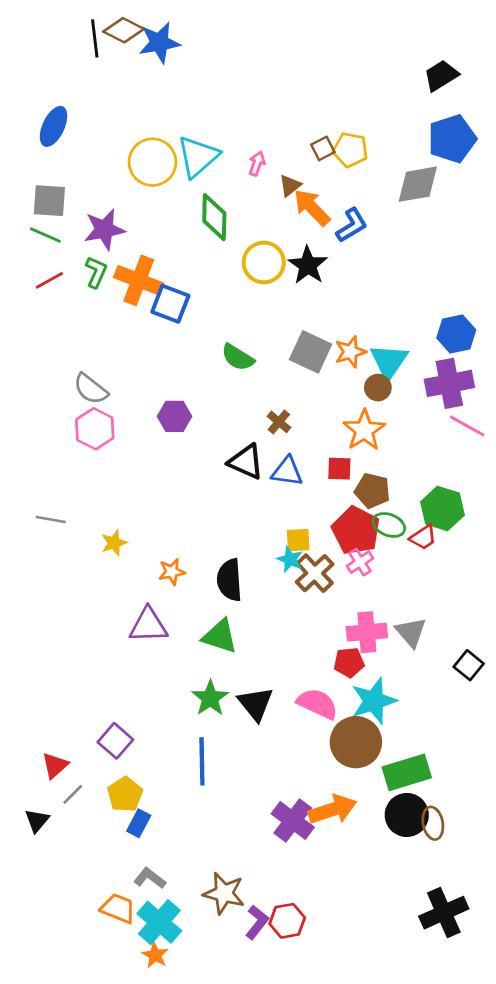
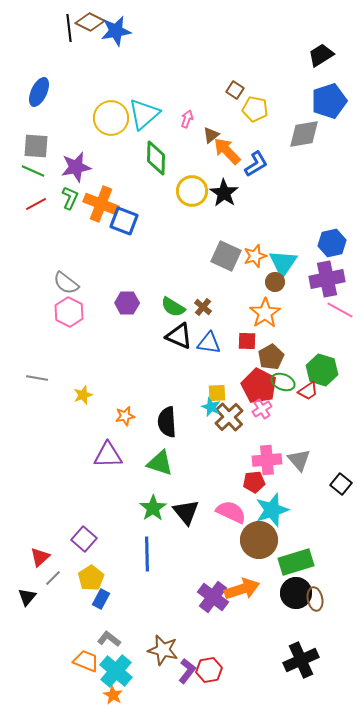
brown square: (323, 148) -> (235, 90), moved, turned -30
green semicircle: (238, 357) -> (173, 307), moved
brown pentagon: (372, 491) -> (271, 357), turned 30
black cross: (444, 913) -> (301, 660), moved

